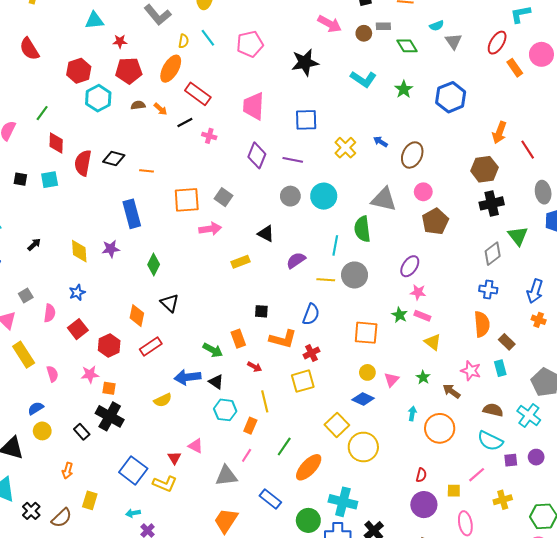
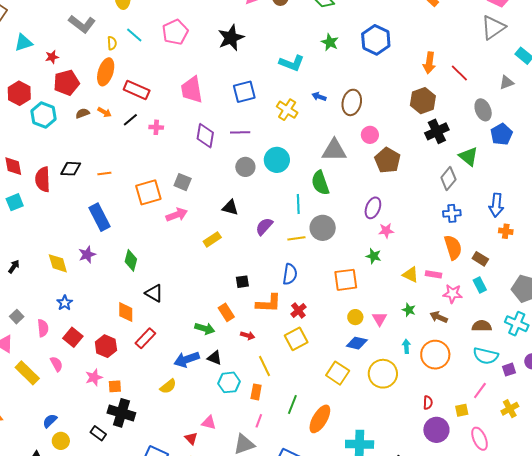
cyan L-shape: (363, 79) -> (292, 63), moved
pink rectangle: (422, 316) -> (434, 274), moved
pink semicircle: (52, 374) -> (56, 364), moved
yellow circle: (363, 447) -> (383, 374), moved

